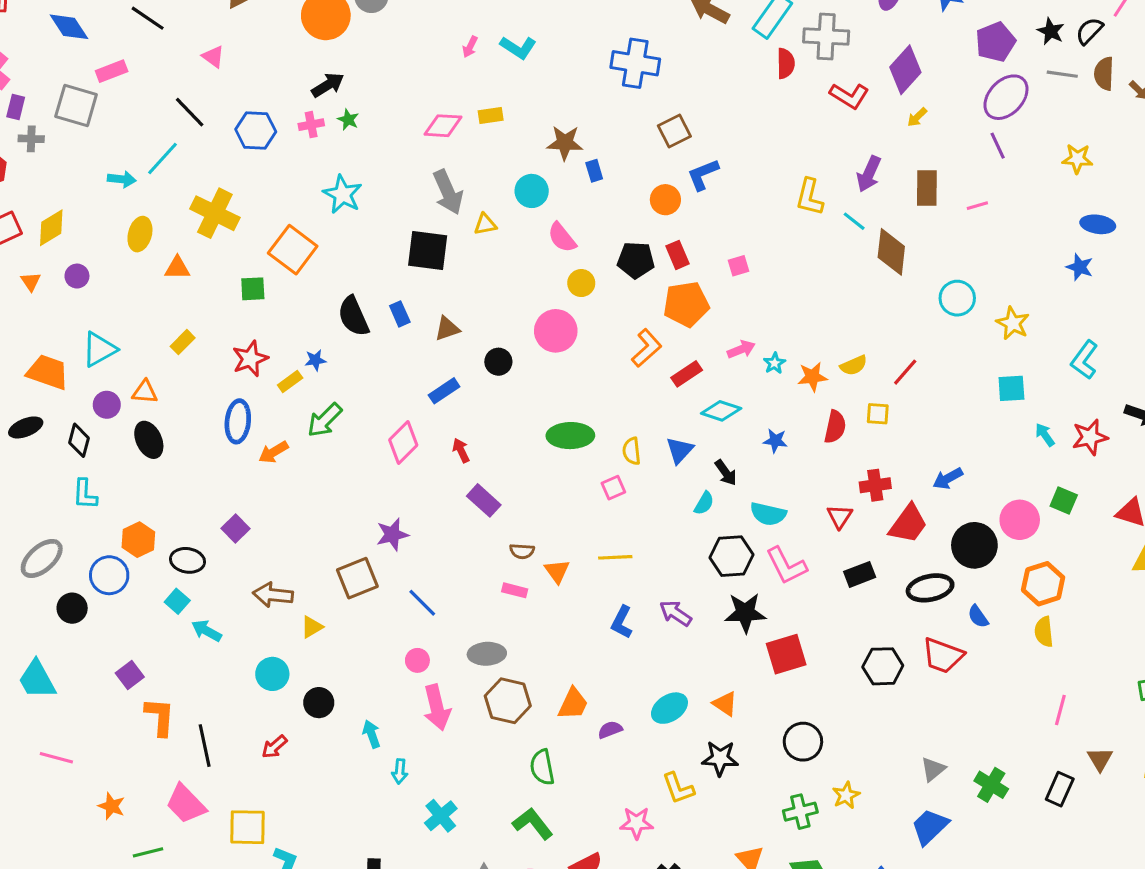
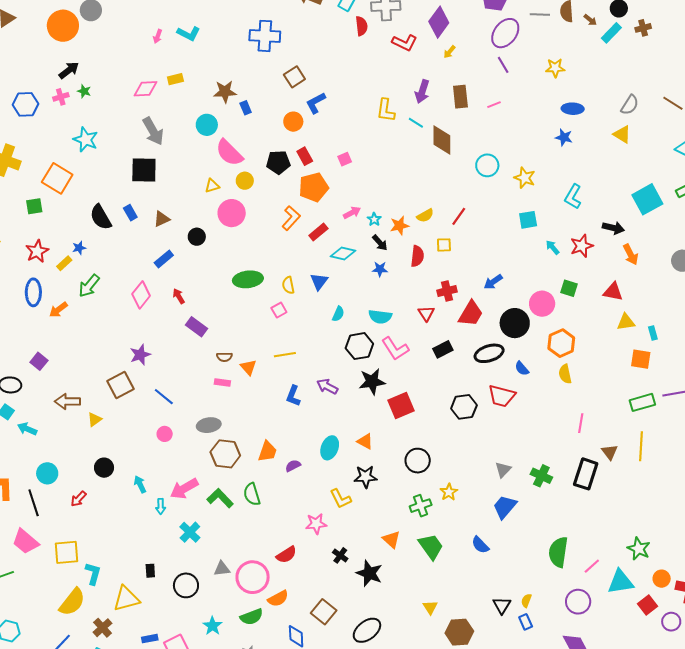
yellow triangle: (485, 224) -> (212, 186), moved
pink semicircle: (562, 238) -> (229, 153), size x1.4
black arrow: (726, 473) -> (380, 243), moved
cyan circle: (272, 674) -> (47, 473), moved
pink arrow: (437, 707) -> (184, 489), moved, turned 80
cyan ellipse: (669, 708) -> (330, 448), turned -30
black rectangle: (1060, 789) -> (586, 474), size x1.4
green L-shape: (533, 824) -> (220, 498), moved

